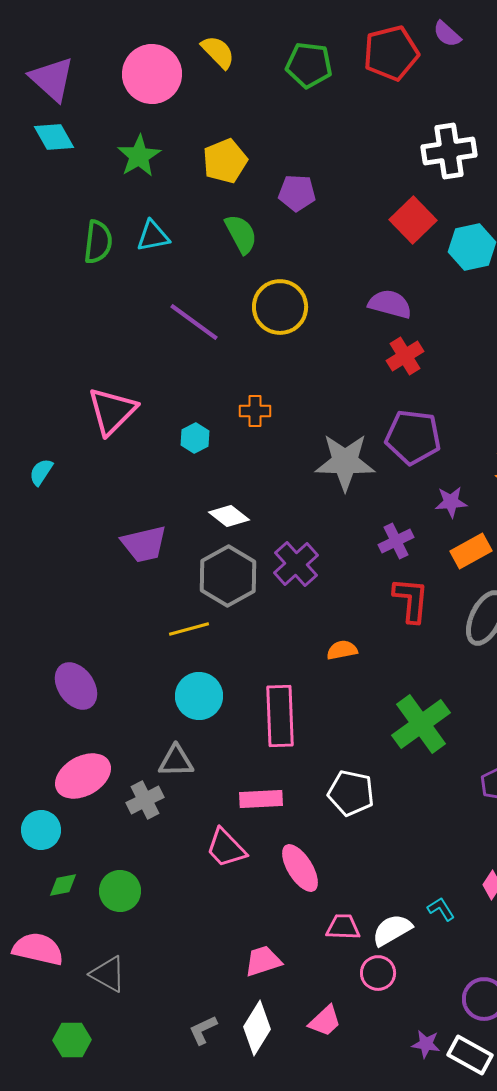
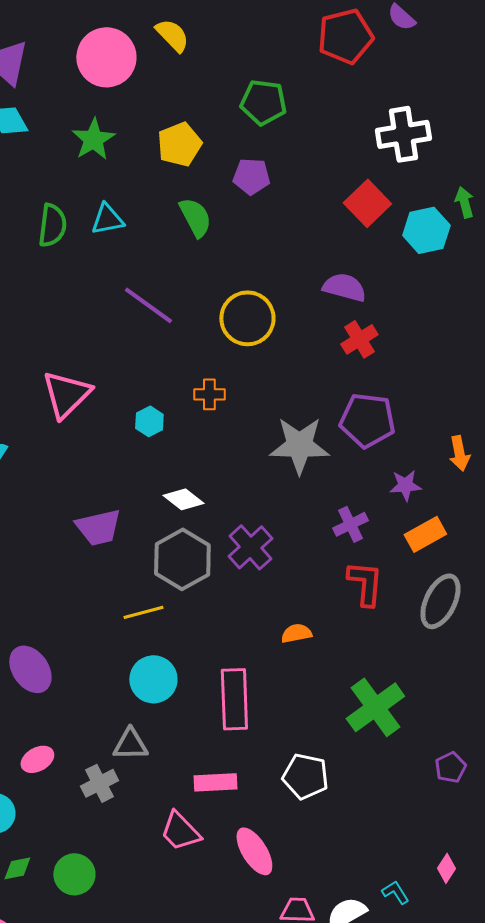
green pentagon: (309, 65) -> (263, 102), moved
yellow circle: (280, 307) -> (247, 318), moved
pink ellipse: (83, 776) -> (37, 759), size x0.6

